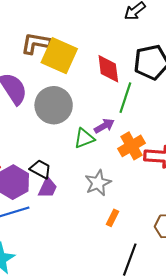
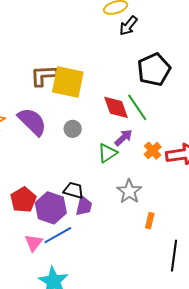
red diamond: (108, 69) -> (116, 107), moved
green line: (125, 98) -> (137, 107), turned -40
gray circle: (54, 105) -> (73, 129), size x0.5
orange cross: (131, 146) -> (153, 151), size x0.7

